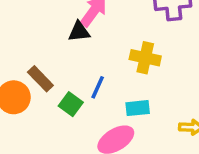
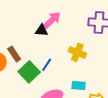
green square: (71, 104) -> (29, 72), size x1.5
cyan rectangle: (138, 108) -> (79, 86), moved

